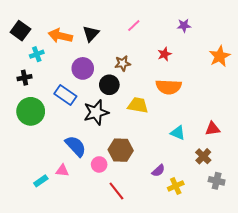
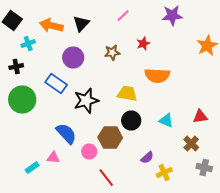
purple star: (184, 26) -> (172, 16), size x1.5
red star: (164, 54) -> (143, 44), moved
black circle: (109, 85) -> (131, 121), moved

